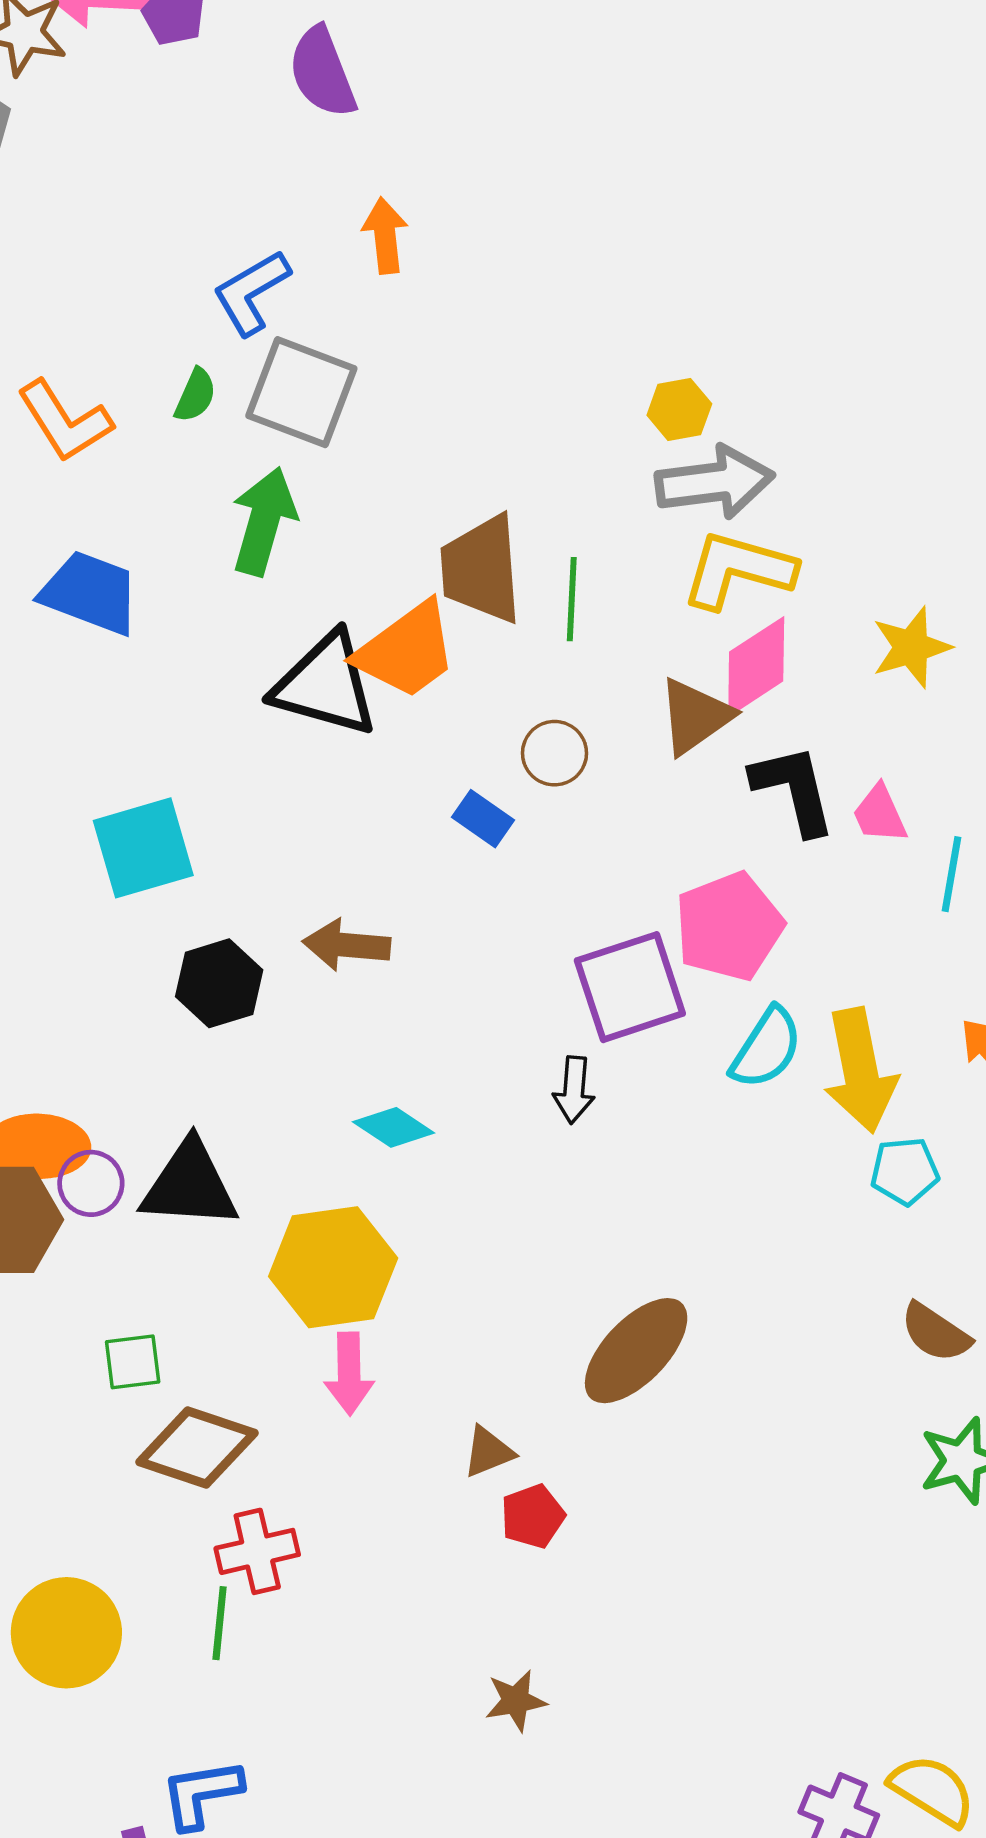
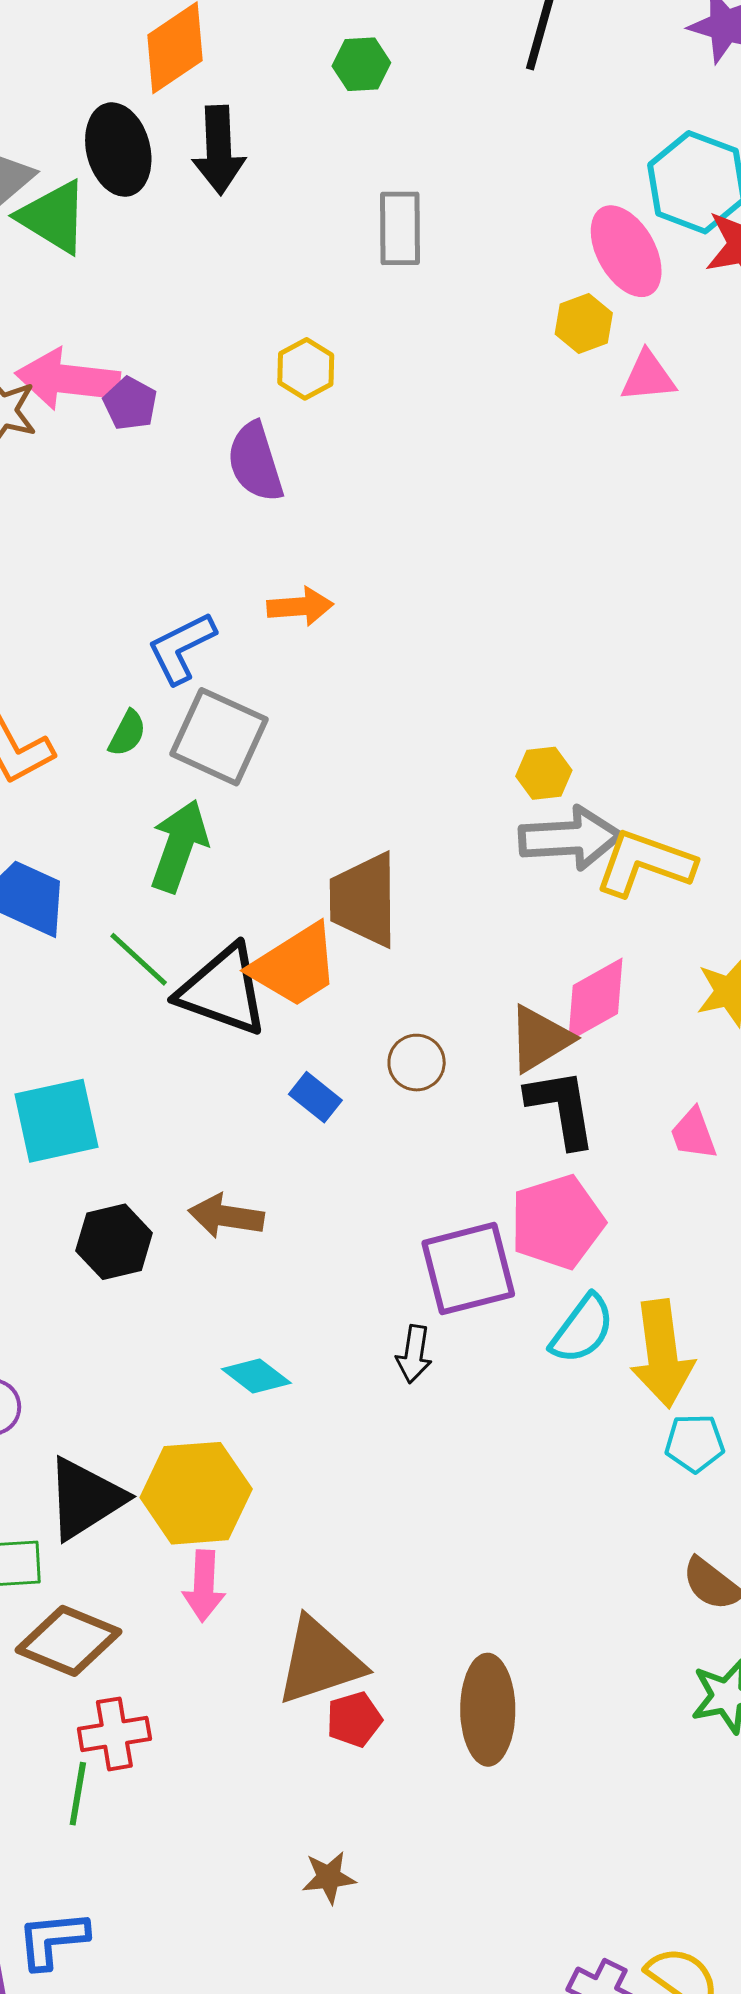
orange arrow: (385, 236) -> (300, 606), turned 88
yellow L-shape: (738, 570) -> (645, 863), moved
green line: (572, 599) -> (139, 959), moved, turned -54
black L-shape: (794, 789) -> (561, 1108), moved
blue rectangle: (483, 819) -> (315, 1097), moved
black triangle: (190, 1185) -> (85, 1499), moved, turned -40
brown ellipse: (636, 1351) -> (488, 1710), moved, turned -48
brown triangle: (488, 1452) -> (319, 1661), size x2.0

